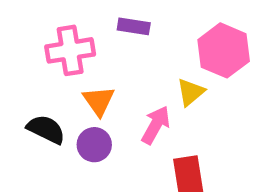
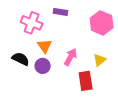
pink cross: (70, 50) -> (32, 23), turned 30
yellow triangle: (191, 92) -> (100, 60), moved

